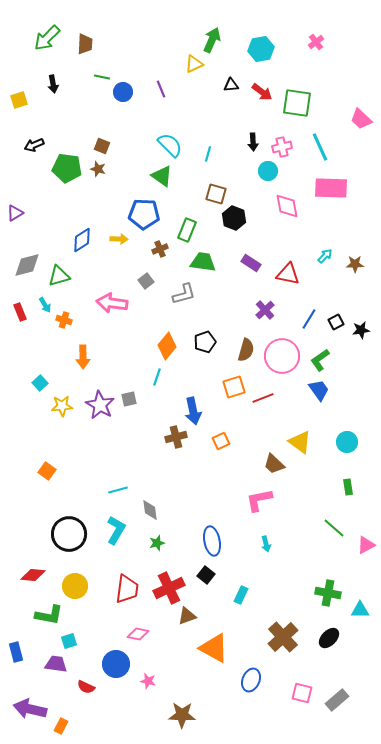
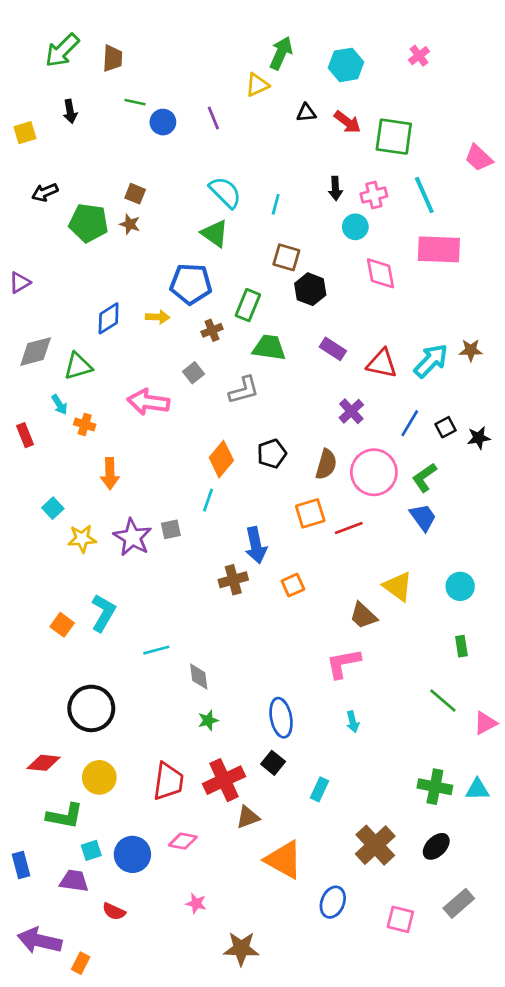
cyan arrow: (325, 256) -> (431, 361), moved, size x1.8
red rectangle: (20, 312) -> (25, 435), moved
cyan L-shape: (116, 530) -> (103, 613), moved
cyan triangle: (360, 610) -> (477, 789), moved
blue circle: (116, 664) -> (132, 854), moved
gray rectangle: (337, 700) -> (459, 903), moved

